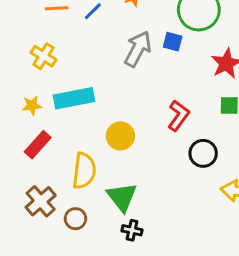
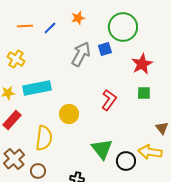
blue square: (173, 42) -> (105, 49), turned -32
black circle: (203, 153) -> (126, 161), moved
green triangle: (122, 197) -> (102, 149), moved

